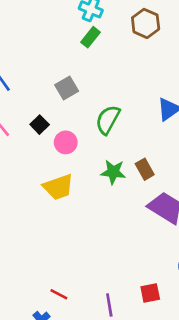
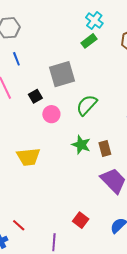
gray square: (67, 88) -> (62, 74), size x1.5
yellow trapezoid: (58, 187) -> (28, 157), moved
red square: (150, 293) -> (81, 220), moved, turned 35

